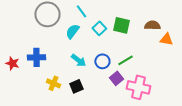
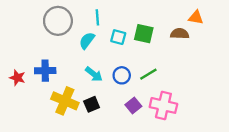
cyan line: (81, 11) -> (97, 17), turned 32
cyan square: (99, 28) -> (118, 37), turned -32
orange triangle: (166, 39) -> (196, 17), moved
purple square: (116, 78) -> (133, 105), moved
yellow cross: (53, 83) -> (65, 101), size x1.6

